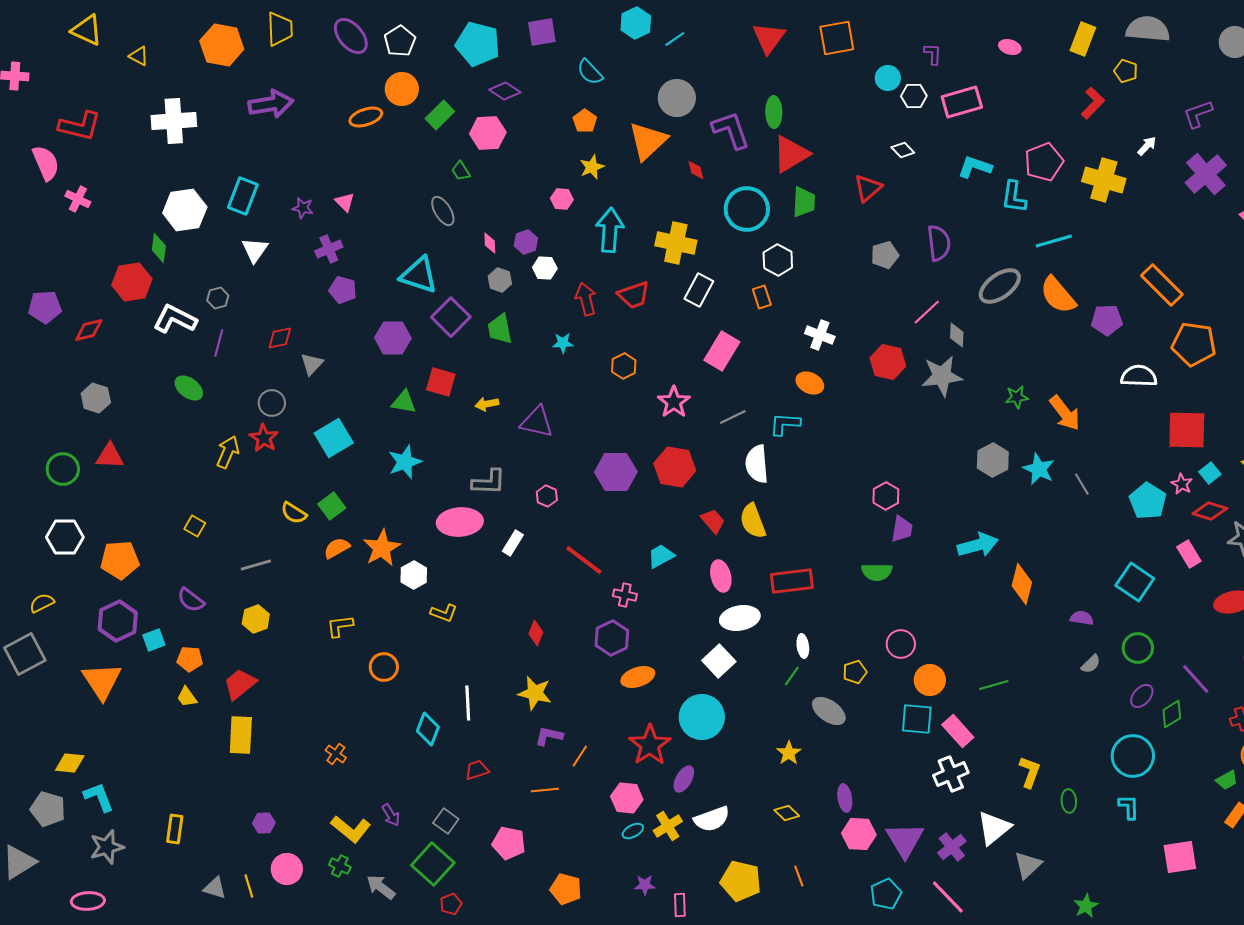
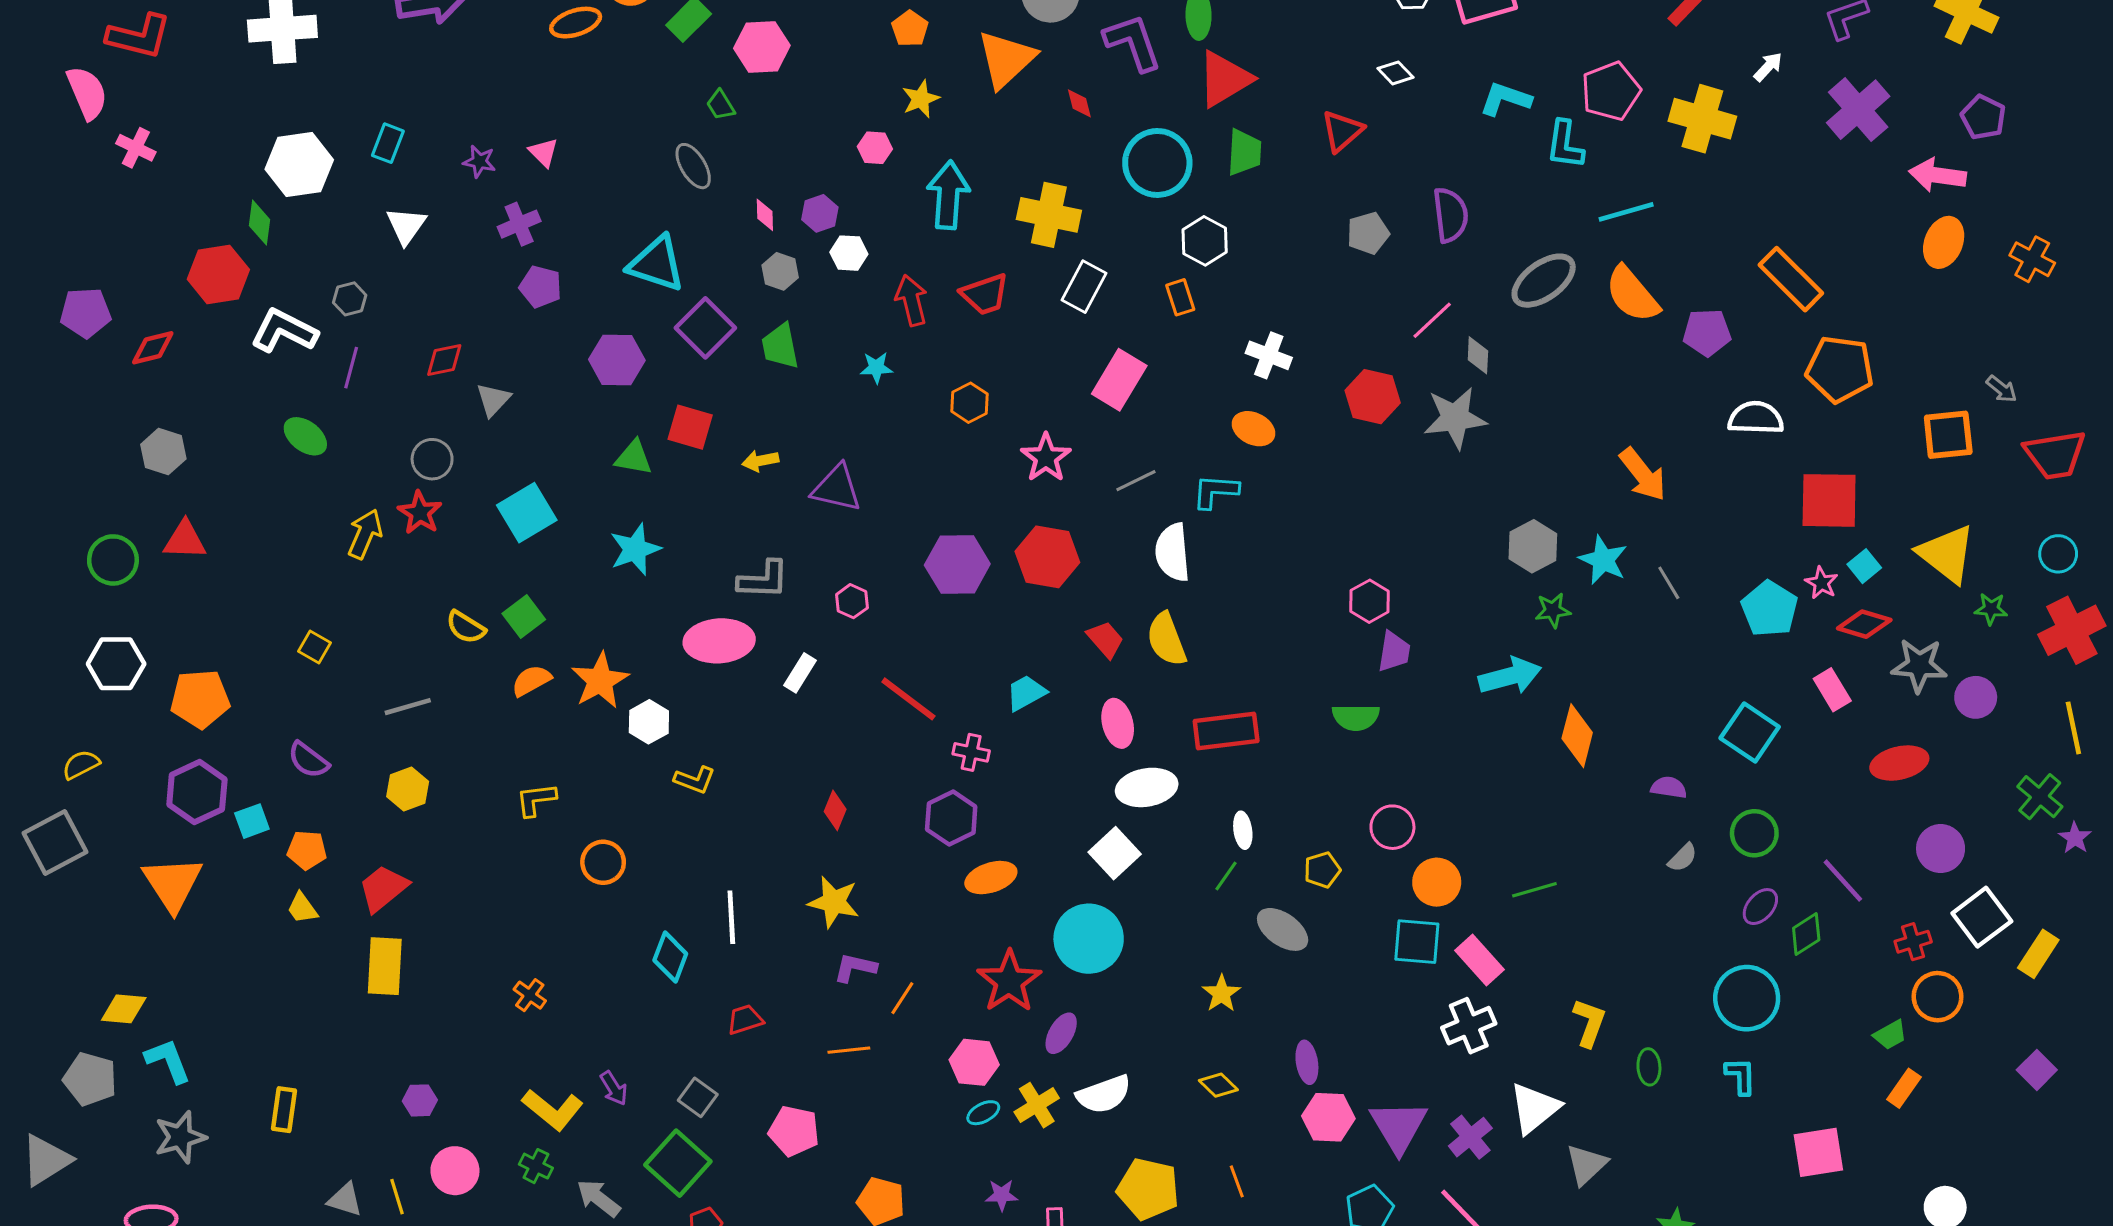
cyan rectangle: (243, 196) -> (388, 143), size x0.7
green star: (1017, 397) -> (1553, 610), moved

